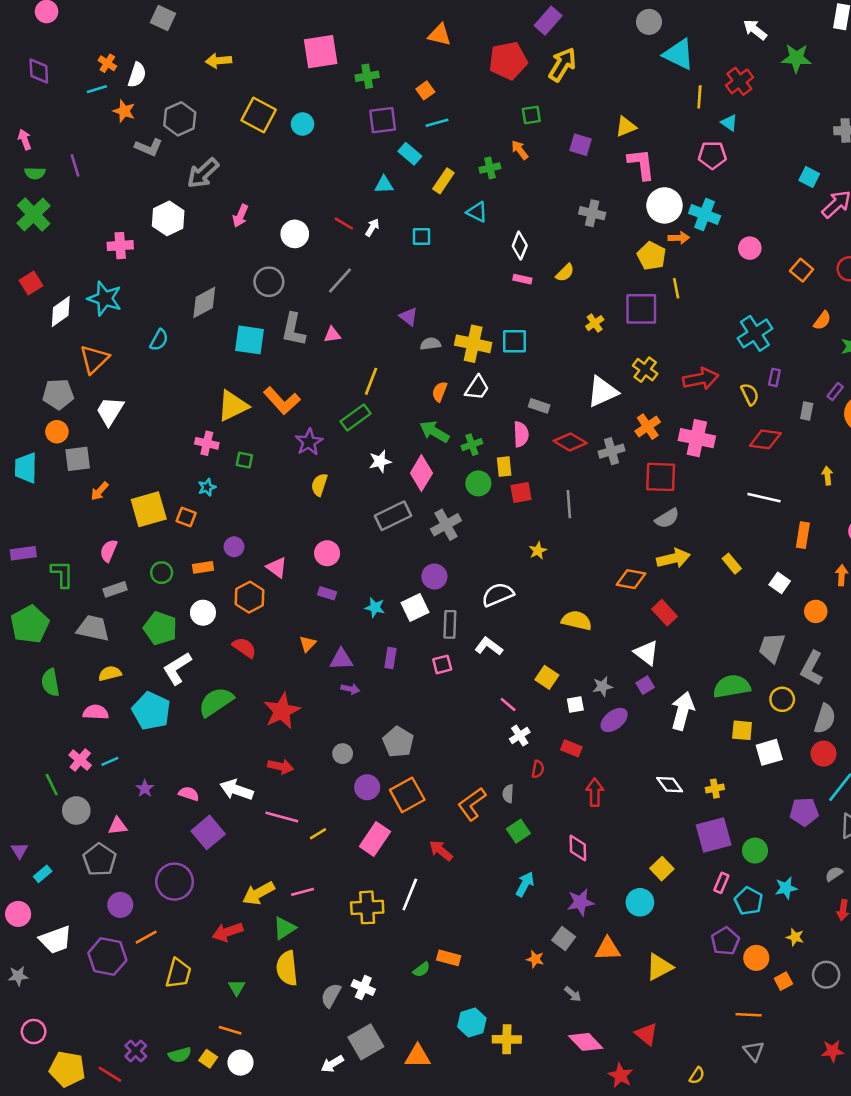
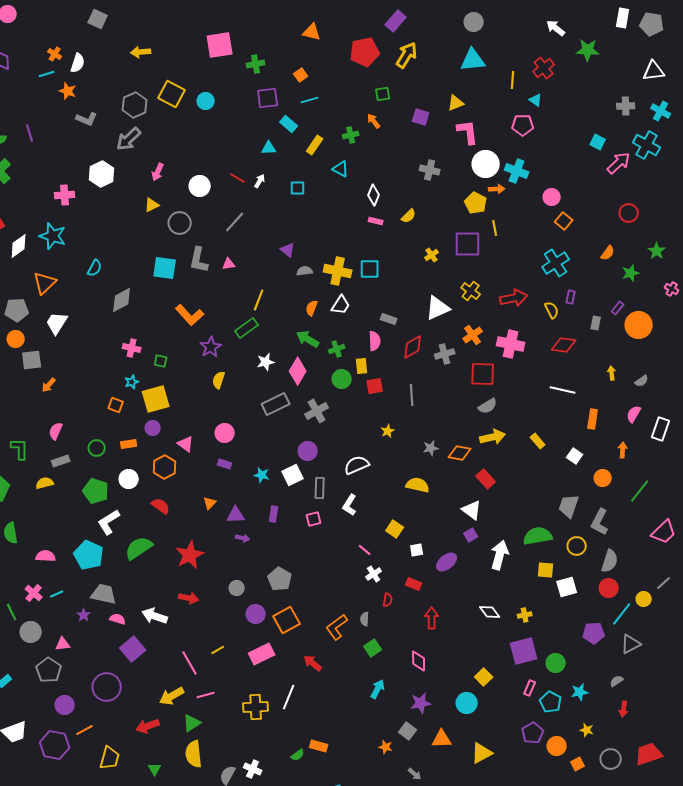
cyan triangle: (679, 54) -> (473, 60), moved, turned -32
gray hexagon: (180, 119) -> (135, 105), moved
orange square: (802, 270) -> (564, 221), moved
gray diamond: (204, 302) -> (122, 300), moved
yellow triangle: (233, 406) -> (152, 205), moved, size x0.6
red diamond: (570, 442) -> (413, 347), turned -60
yellow square: (149, 509) -> (156, 399), moved
gray trapezoid: (93, 628) -> (104, 594), moved
white L-shape: (489, 646) -> (350, 505), turned -95
yellow semicircle: (110, 673) -> (45, 483), moved
gray star: (602, 686) -> (431, 448), moved
pink line: (282, 817) -> (190, 663), moved, turned 45
pink rectangle: (375, 839) -> (262, 654), turned 30

